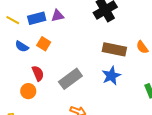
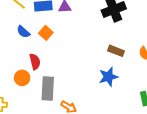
brown rectangle: (114, 49) -> (116, 51), size x0.7
gray rectangle: (70, 79) -> (48, 88), moved, turned -60

